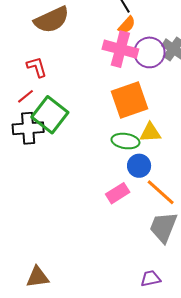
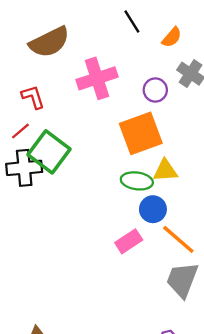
orange semicircle: (127, 25) -> (172, 37), moved
pink cross: (120, 49) -> (97, 78), moved, turned -32
purple circle: (149, 52) -> (155, 90), moved, size x0.7

